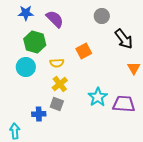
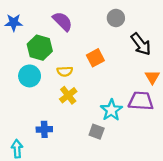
blue star: (26, 13) -> (14, 23), moved
gray square: (57, 104) -> (97, 132), moved
purple trapezoid: (124, 104) -> (141, 101), moved

